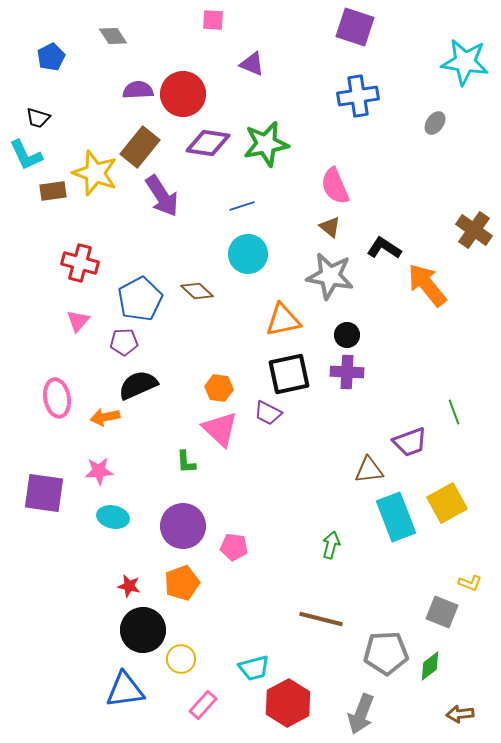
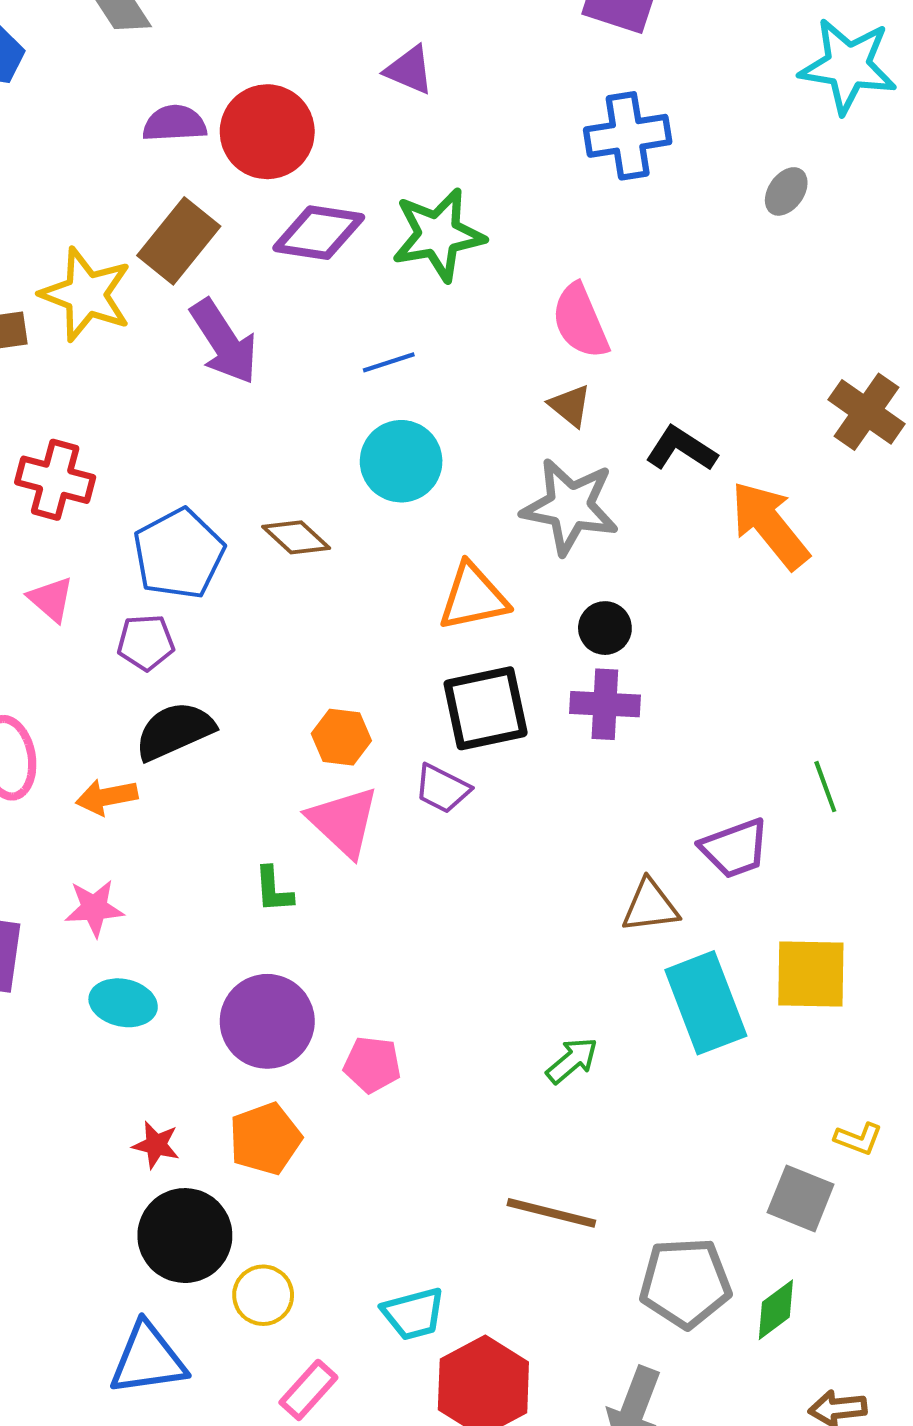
pink triangle: (78, 321) -> (51, 599), turned -30
yellow square: (447, 503) -> (811, 974), turned 30
green arrow: (331, 545) -> (572, 1060), turned 36

